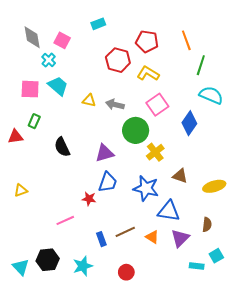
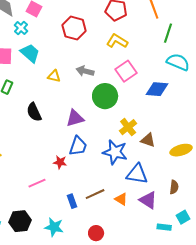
red hexagon: (118, 60) -> (74, 28), moved
yellow triangle: (89, 100) -> (54, 76), moved
blue diamond: (189, 123) -> (157, 89), turned 60
yellow cross: (155, 152) -> (128, 127), moved
purple triangle: (180, 238) -> (148, 200), turned -42
cyan star: (83, 266) -> (54, 227), turned 30

